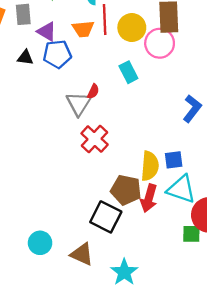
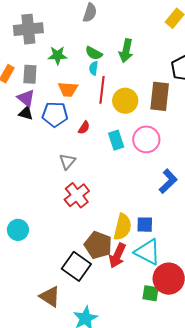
orange trapezoid: (83, 29) -> (68, 89), moved
purple triangle: (47, 32) -> (26, 98), moved
pink circle: (160, 43) -> (146, 139), moved
red semicircle: (93, 91) -> (84, 128), moved
gray triangle: (79, 104) -> (67, 161), size x0.7
cyan circle: (40, 243) -> (18, 230), moved

